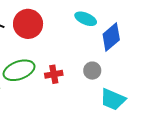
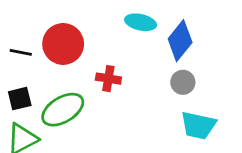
gray circle: (92, 71) -> (183, 82), moved
red cross: (54, 74) -> (108, 79), moved, turned 30

